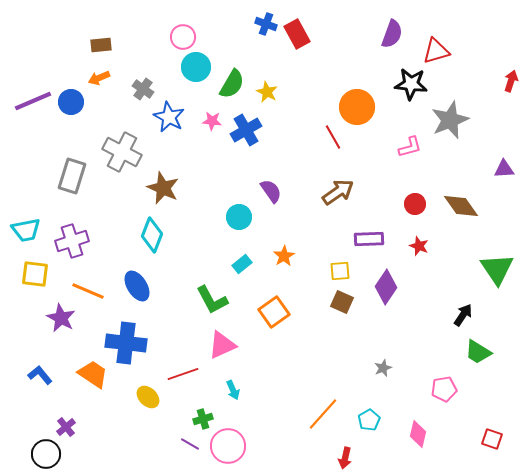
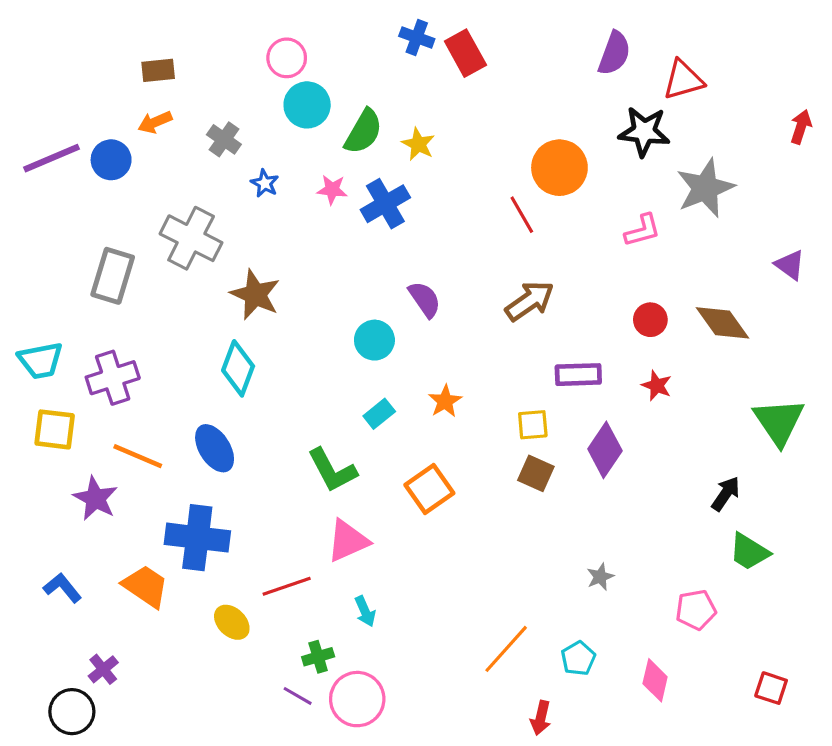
blue star: (169, 117) -> (265, 183), size x0.6
purple triangle: (504, 169) -> (790, 265), turned 40

